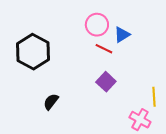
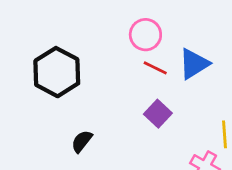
blue triangle: (122, 35) -> (194, 64), moved, size x1.4

